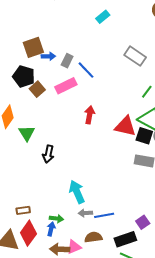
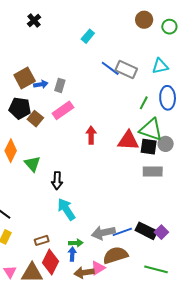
blue line: (86, 70) -> (110, 68), moved
cyan arrow: (77, 192) -> (66, 209), moved
gray arrow: (85, 213) -> (103, 233), size x1.6
brown semicircle: (93, 237) -> (115, 255), size x1.4
black rectangle: (125, 239) -> (146, 231), moved, turned 55

